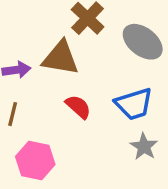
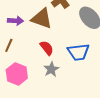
gray star: (144, 147) -> (51, 69), moved

